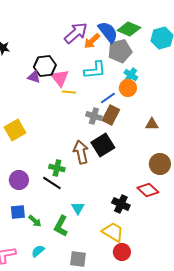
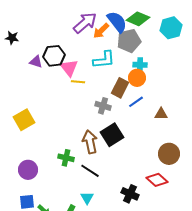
cyan cross: (131, 75) -> (140, 65), turned -32
purple triangle: (34, 77) -> (36, 62), moved
blue line: (108, 98) -> (136, 102), moved
brown rectangle: (111, 115) -> (120, 88), moved
black line: (52, 183) -> (90, 171), moved

